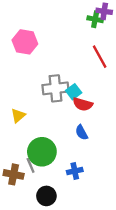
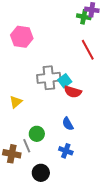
blue semicircle: (82, 133) -> (68, 124), moved
green circle: (42, 152) -> (37, 134), size x0.6
blue cross: (75, 171) -> (66, 151), turned 32

